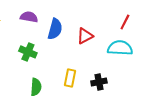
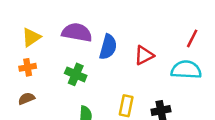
purple semicircle: (29, 17) -> (77, 32), size x1.4

